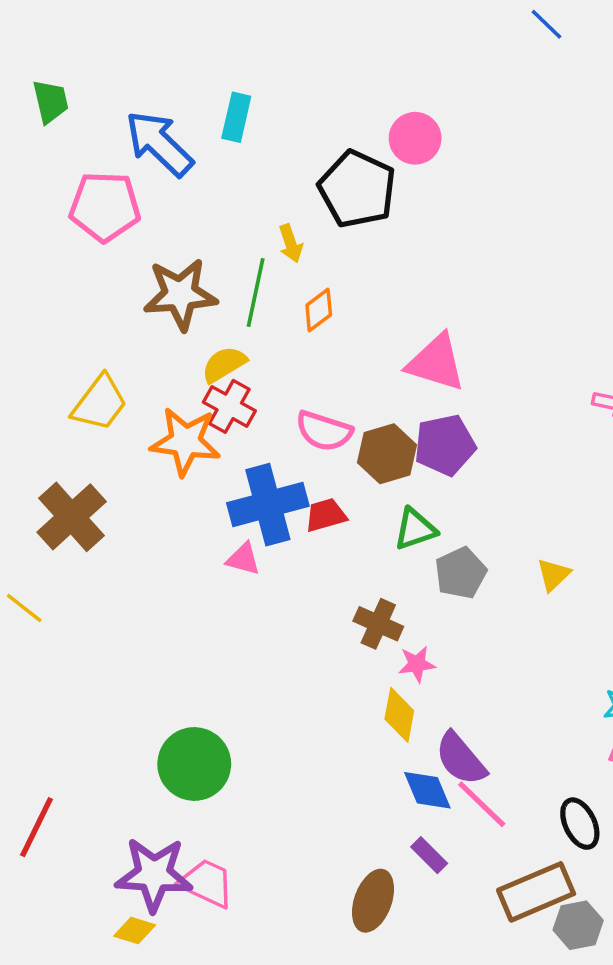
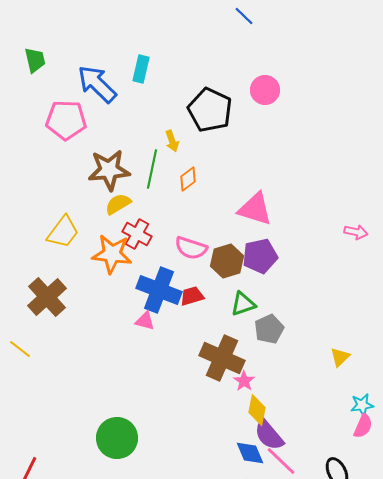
blue line: (547, 24) -> (244, 16), moved
pink circle: (415, 138) -> (265, 90), moved
yellow semicircle: (224, 364) -> (118, 204), moved
blue cross: (268, 505) -> (159, 290), turned 36
yellow triangle: (554, 575) -> (340, 357), moved
brown cross: (378, 624) -> (222, 358), size x1.6
pink star: (417, 664) -> (244, 381), turned -30
yellow diamond: (399, 715) -> (257, 410), moved

